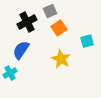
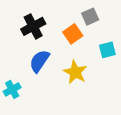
gray square: (50, 11) -> (90, 17), moved
blue semicircle: (21, 50) -> (39, 61), moved

